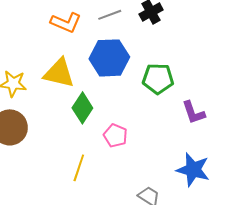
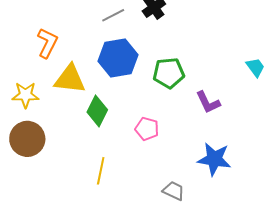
orange L-shape: (66, 22) -> (47, 43), moved, turned -80
pink pentagon: (115, 136) -> (147, 129), moved

